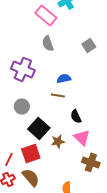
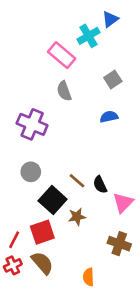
gray square: (89, 45) -> (113, 79), moved
blue semicircle: (64, 78) -> (109, 117), moved
brown line: (58, 95) -> (77, 181), moved, turned 32
pink triangle: (82, 137) -> (123, 203), moved, turned 30

